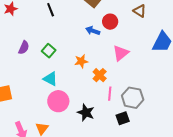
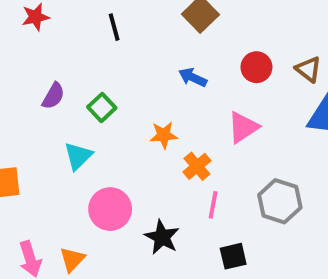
brown triangle: (140, 11) -> (308, 69), moved
red circle: (110, 22) -> (256, 67), moved
cyan triangle: (50, 79) -> (78, 156), moved, turned 42
gray hexagon: (133, 98) -> (280, 201), moved

